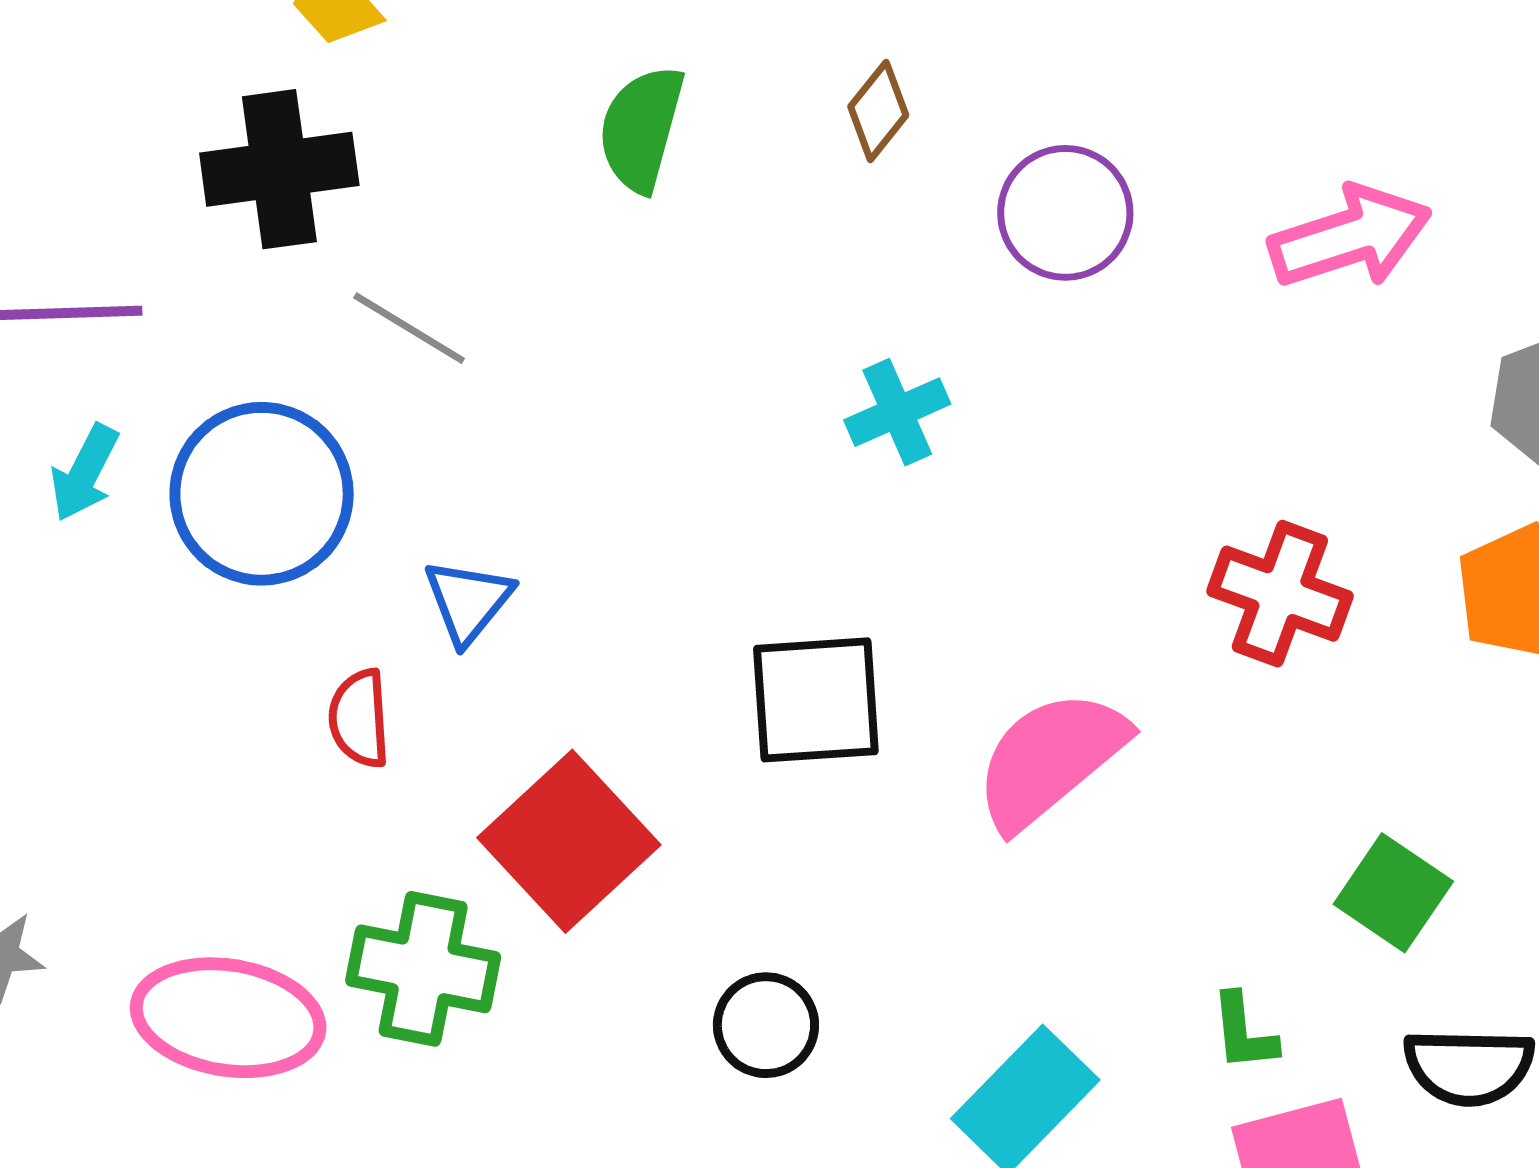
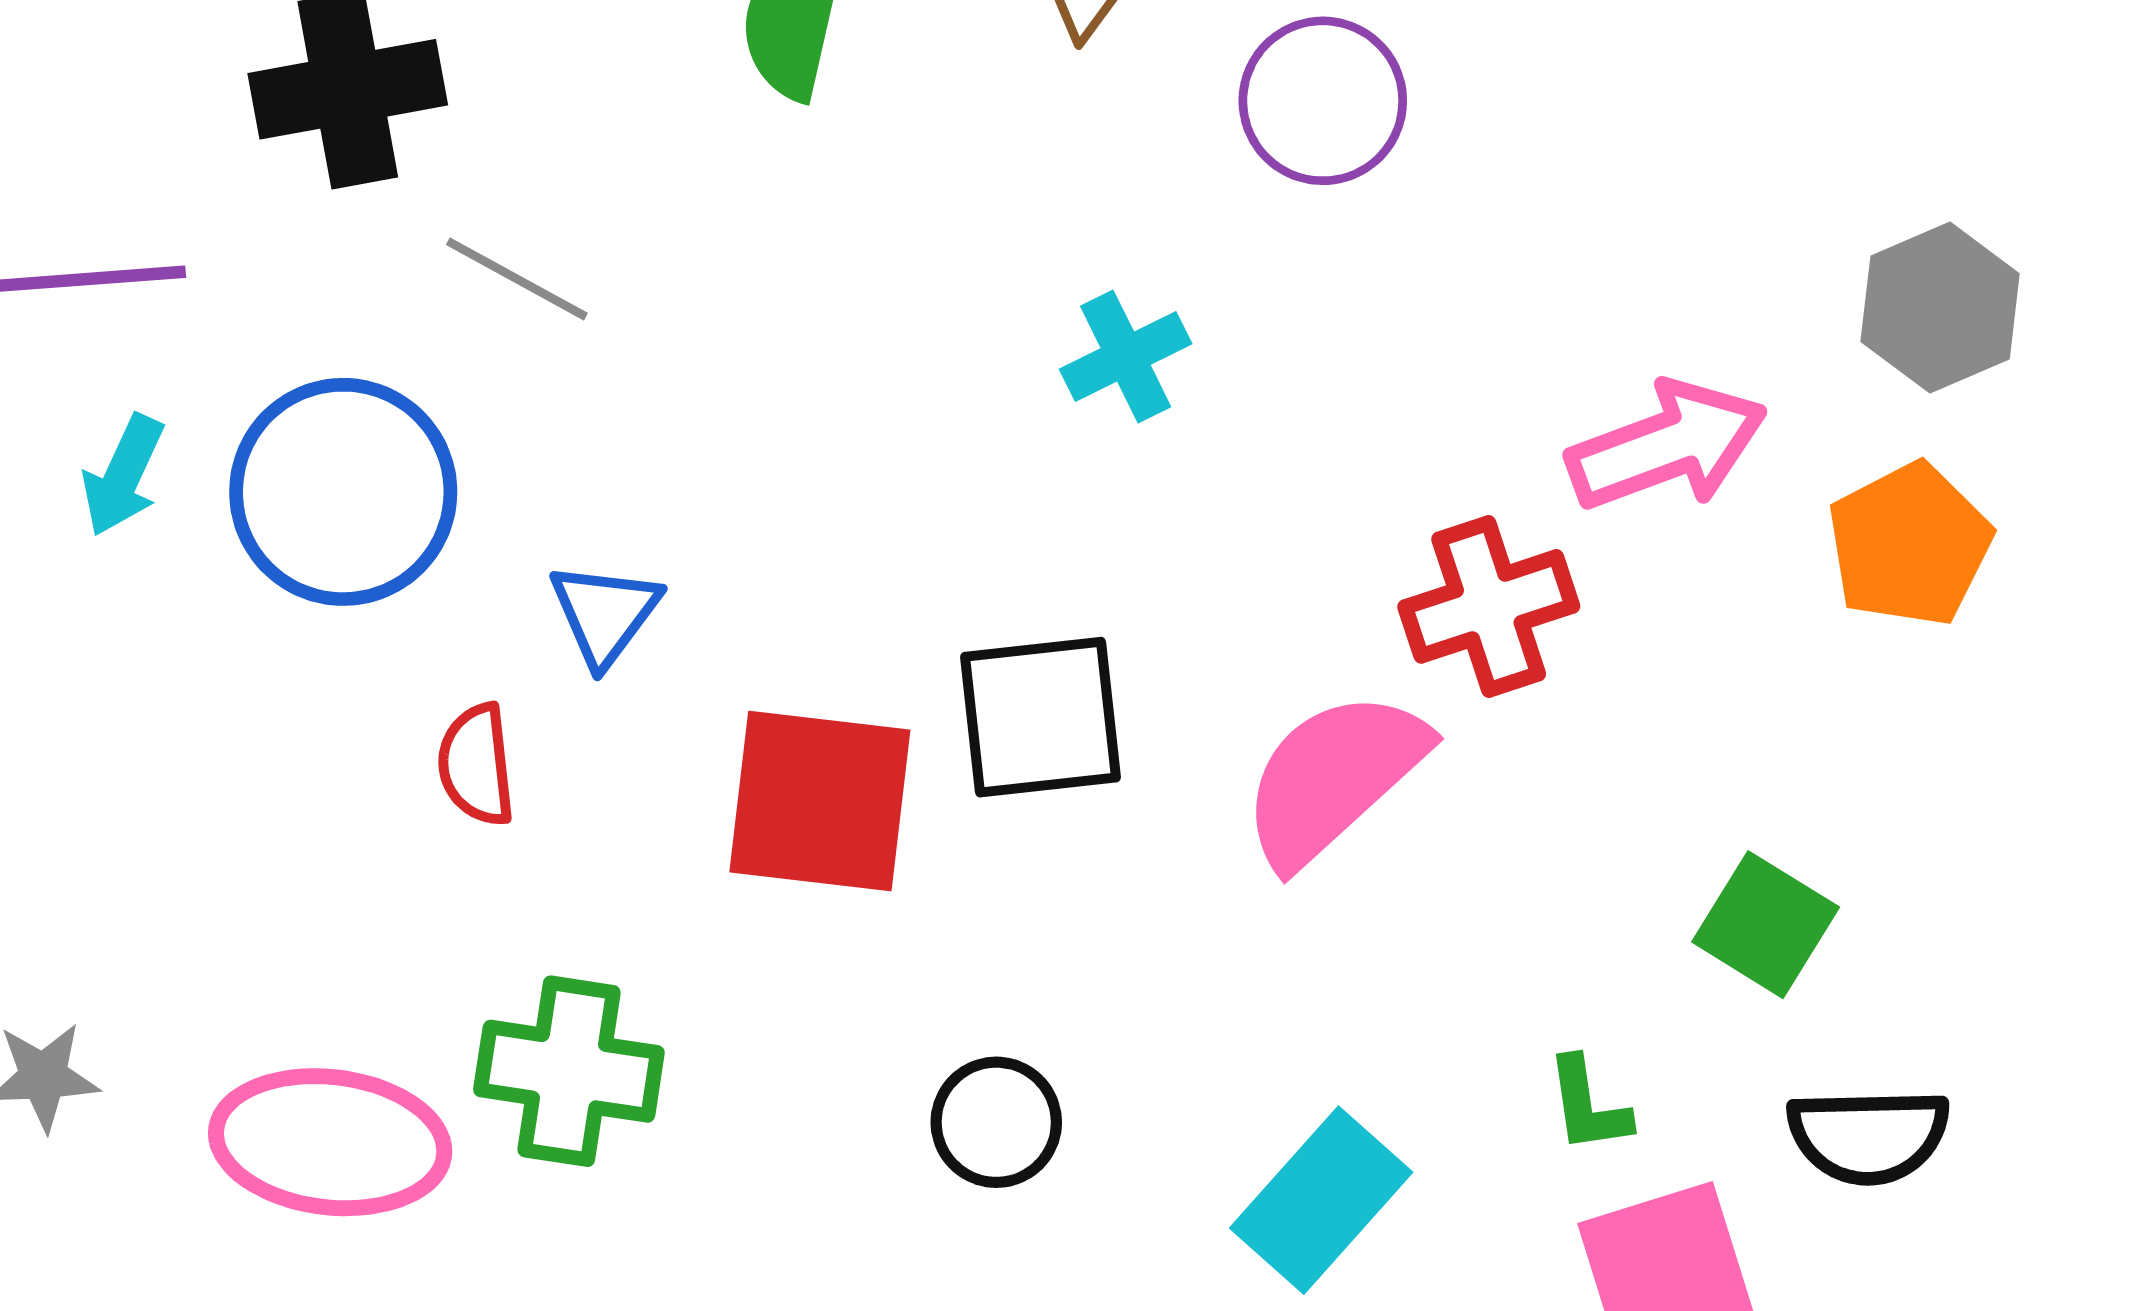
pink arrow: (1350, 237) -> (1667, 446), moved
red cross: (1280, 594) -> (1489, 606), moved, turned -36
red square: (569, 841) -> (820, 801), moved, turned -38

